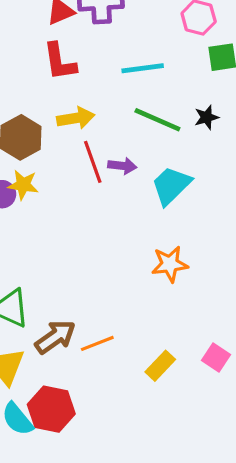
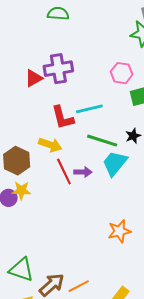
red L-shape: (60, 62) -> (63, 118), moved
yellow arrow: (76, 118) -> (50, 145), turned 35
cyan trapezoid: (171, 185) -> (115, 163), moved

